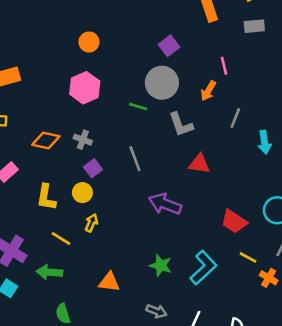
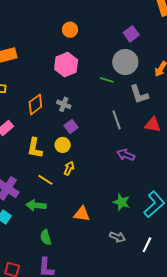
orange diamond: (46, 140) -> (35, 104), turned -50
gray line: (135, 159) -> (117, 120), moved
purple arrow: (165, 204) -> (126, 155), size x0.7

